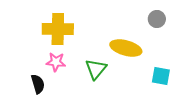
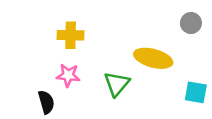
yellow cross: (58, 29) -> (71, 35), size x0.7

